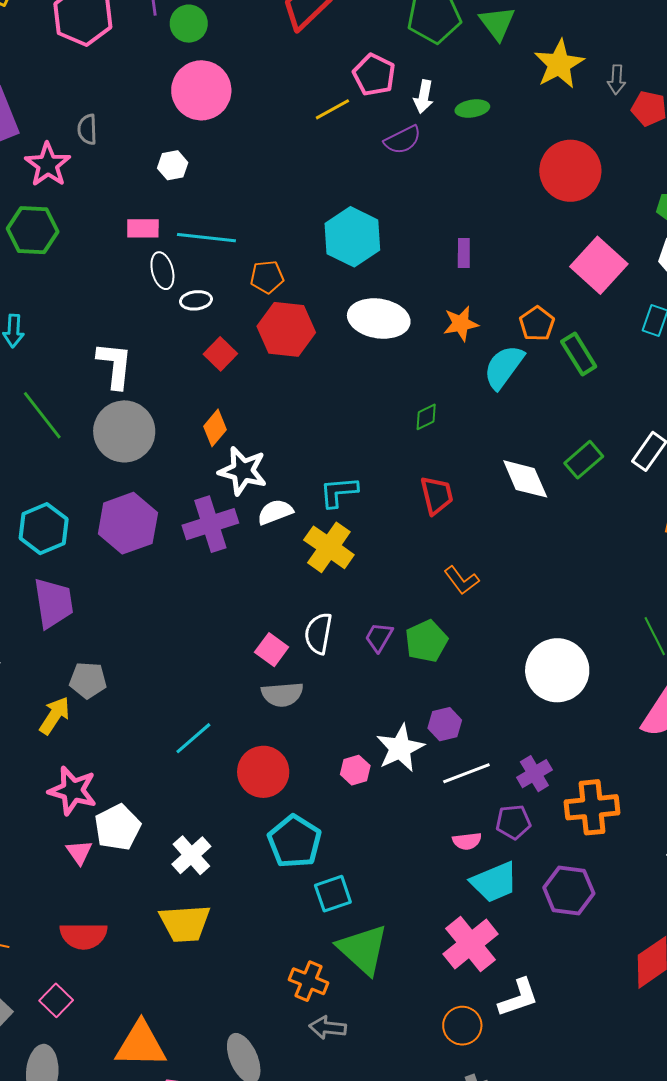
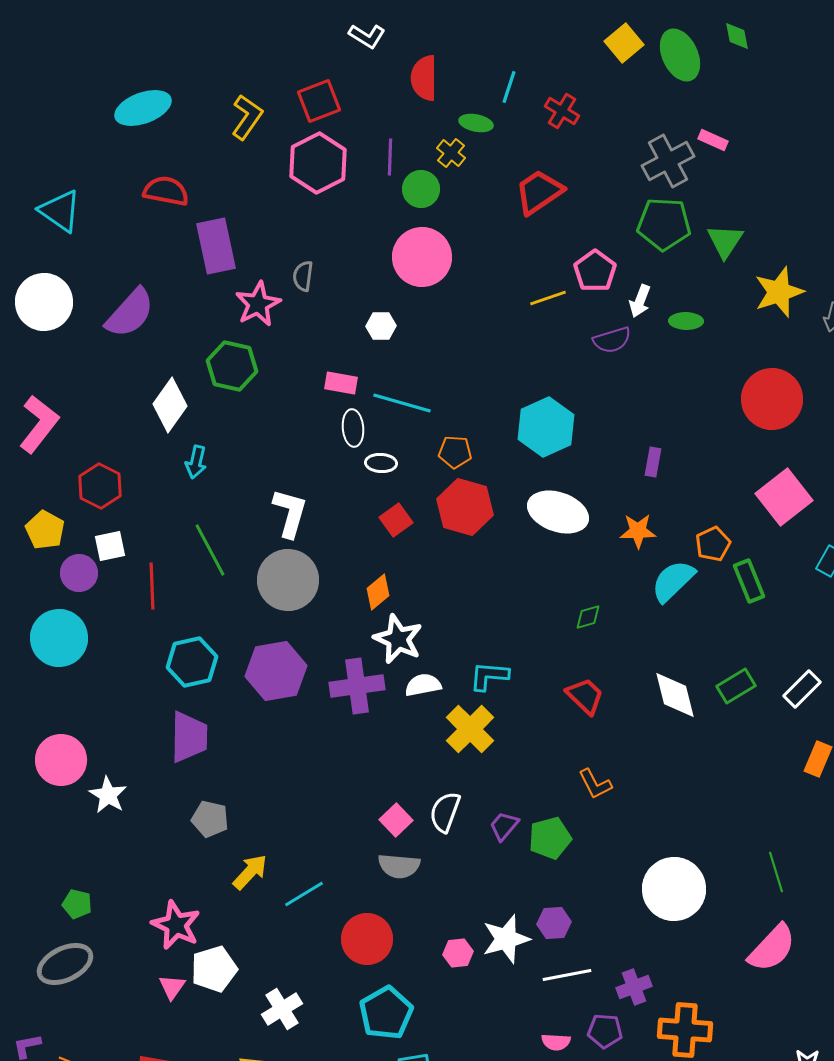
red trapezoid: (437, 495) -> (585, 696), turned -42
yellow arrow: (55, 715) -> (250, 872), moved

